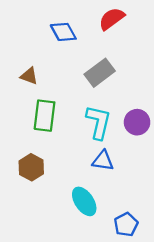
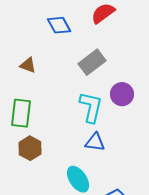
green rectangle: (45, 116) -> (21, 113), moved
purple circle: (137, 122) -> (122, 94), moved

